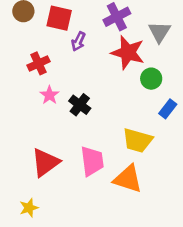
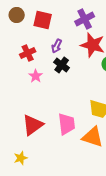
purple arrow: (78, 41) -> (57, 46), moved
black cross: (80, 105) -> (62, 65), moved

